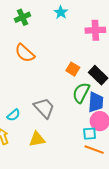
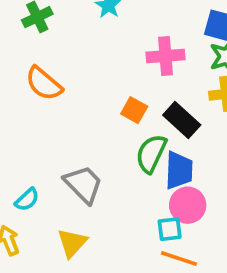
pink cross: (95, 30) -> (165, 56), moved
yellow triangle: (37, 139) -> (72, 243), turned -36

